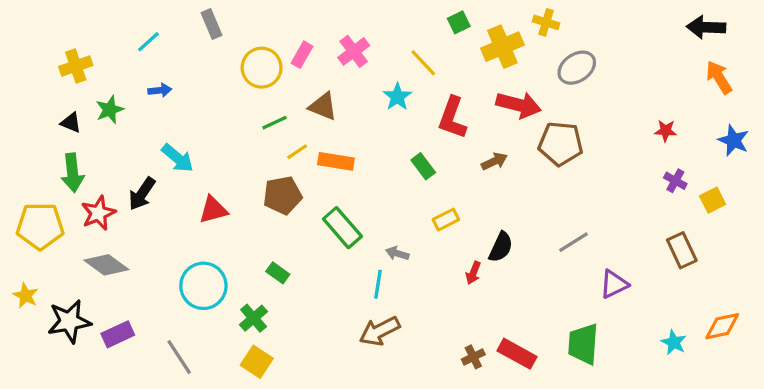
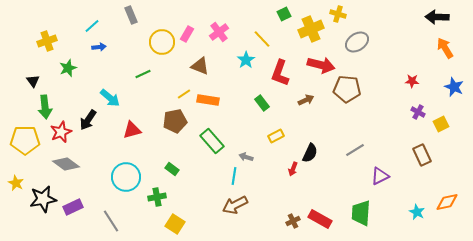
blue arrow: (160, 90) -> (99, 47), moved
black triangle: (71, 123) -> (33, 81), moved, turned 32
green line: (275, 123) -> (143, 74), moved
green cross: (254, 318) -> (157, 197), turned 30
yellow square: (257, 362) -> (175, 224), moved

